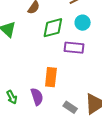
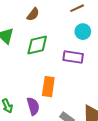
green diamond: (53, 28) -> (37, 45), moved

